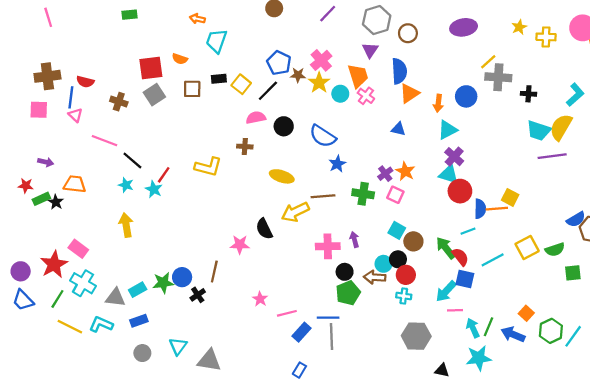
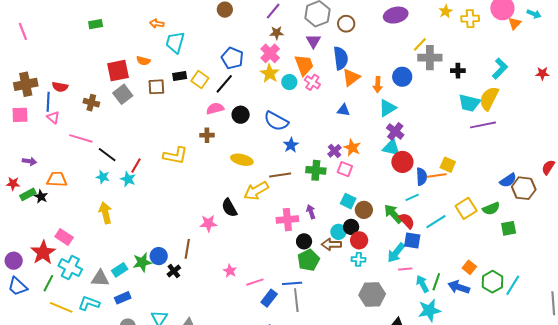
brown star: (298, 75) -> (277, 33), moved

